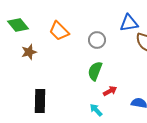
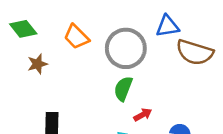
gray circle: (97, 40) -> (126, 48), size x1.8

